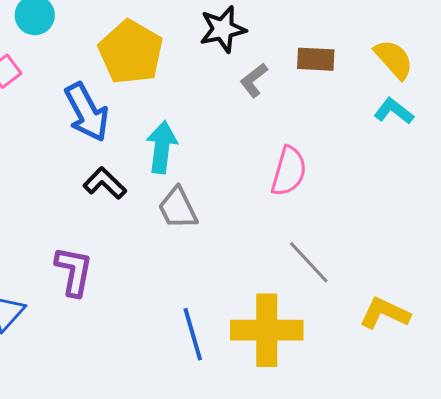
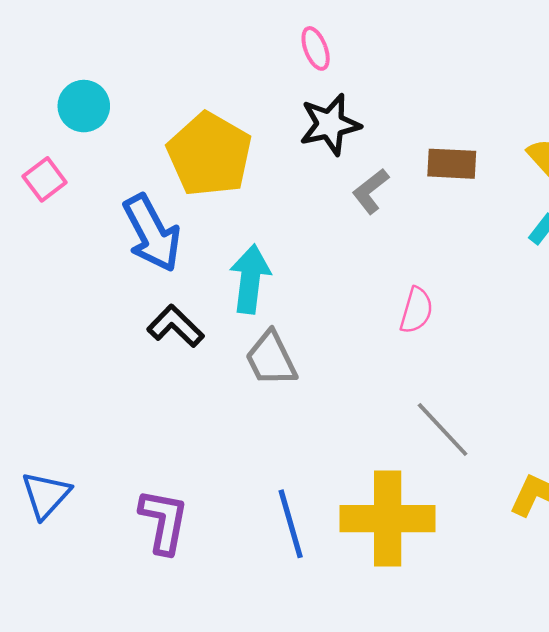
pink semicircle: (289, 171) -> (416, 310), size x0.7
purple L-shape: (74, 271) -> (164, 521), moved

